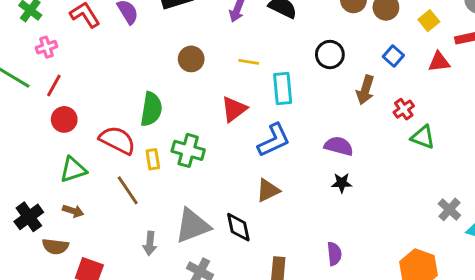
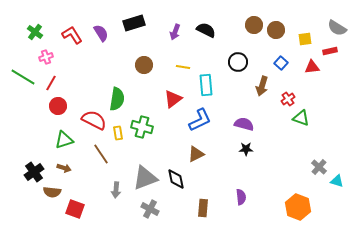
yellow square: (429, 21) -> (305, 39), turned 32

